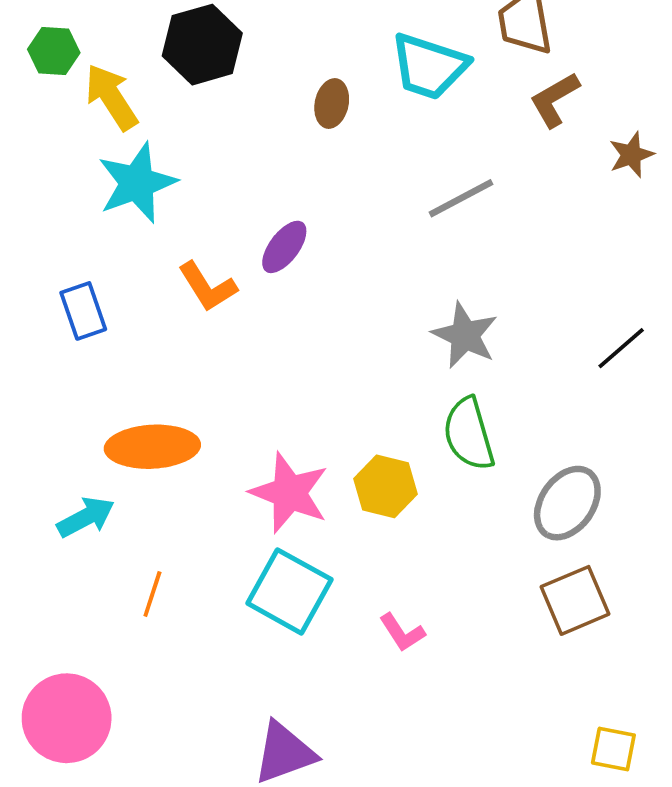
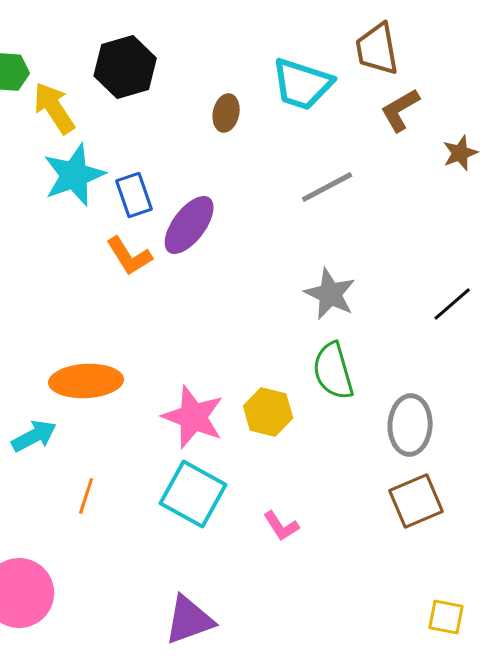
purple ellipse: (284, 247) -> (189, 225), size x1.4
blue rectangle: (83, 311) -> (134, 195), moved
gray ellipse: (567, 503) -> (410, 425), turned -32

